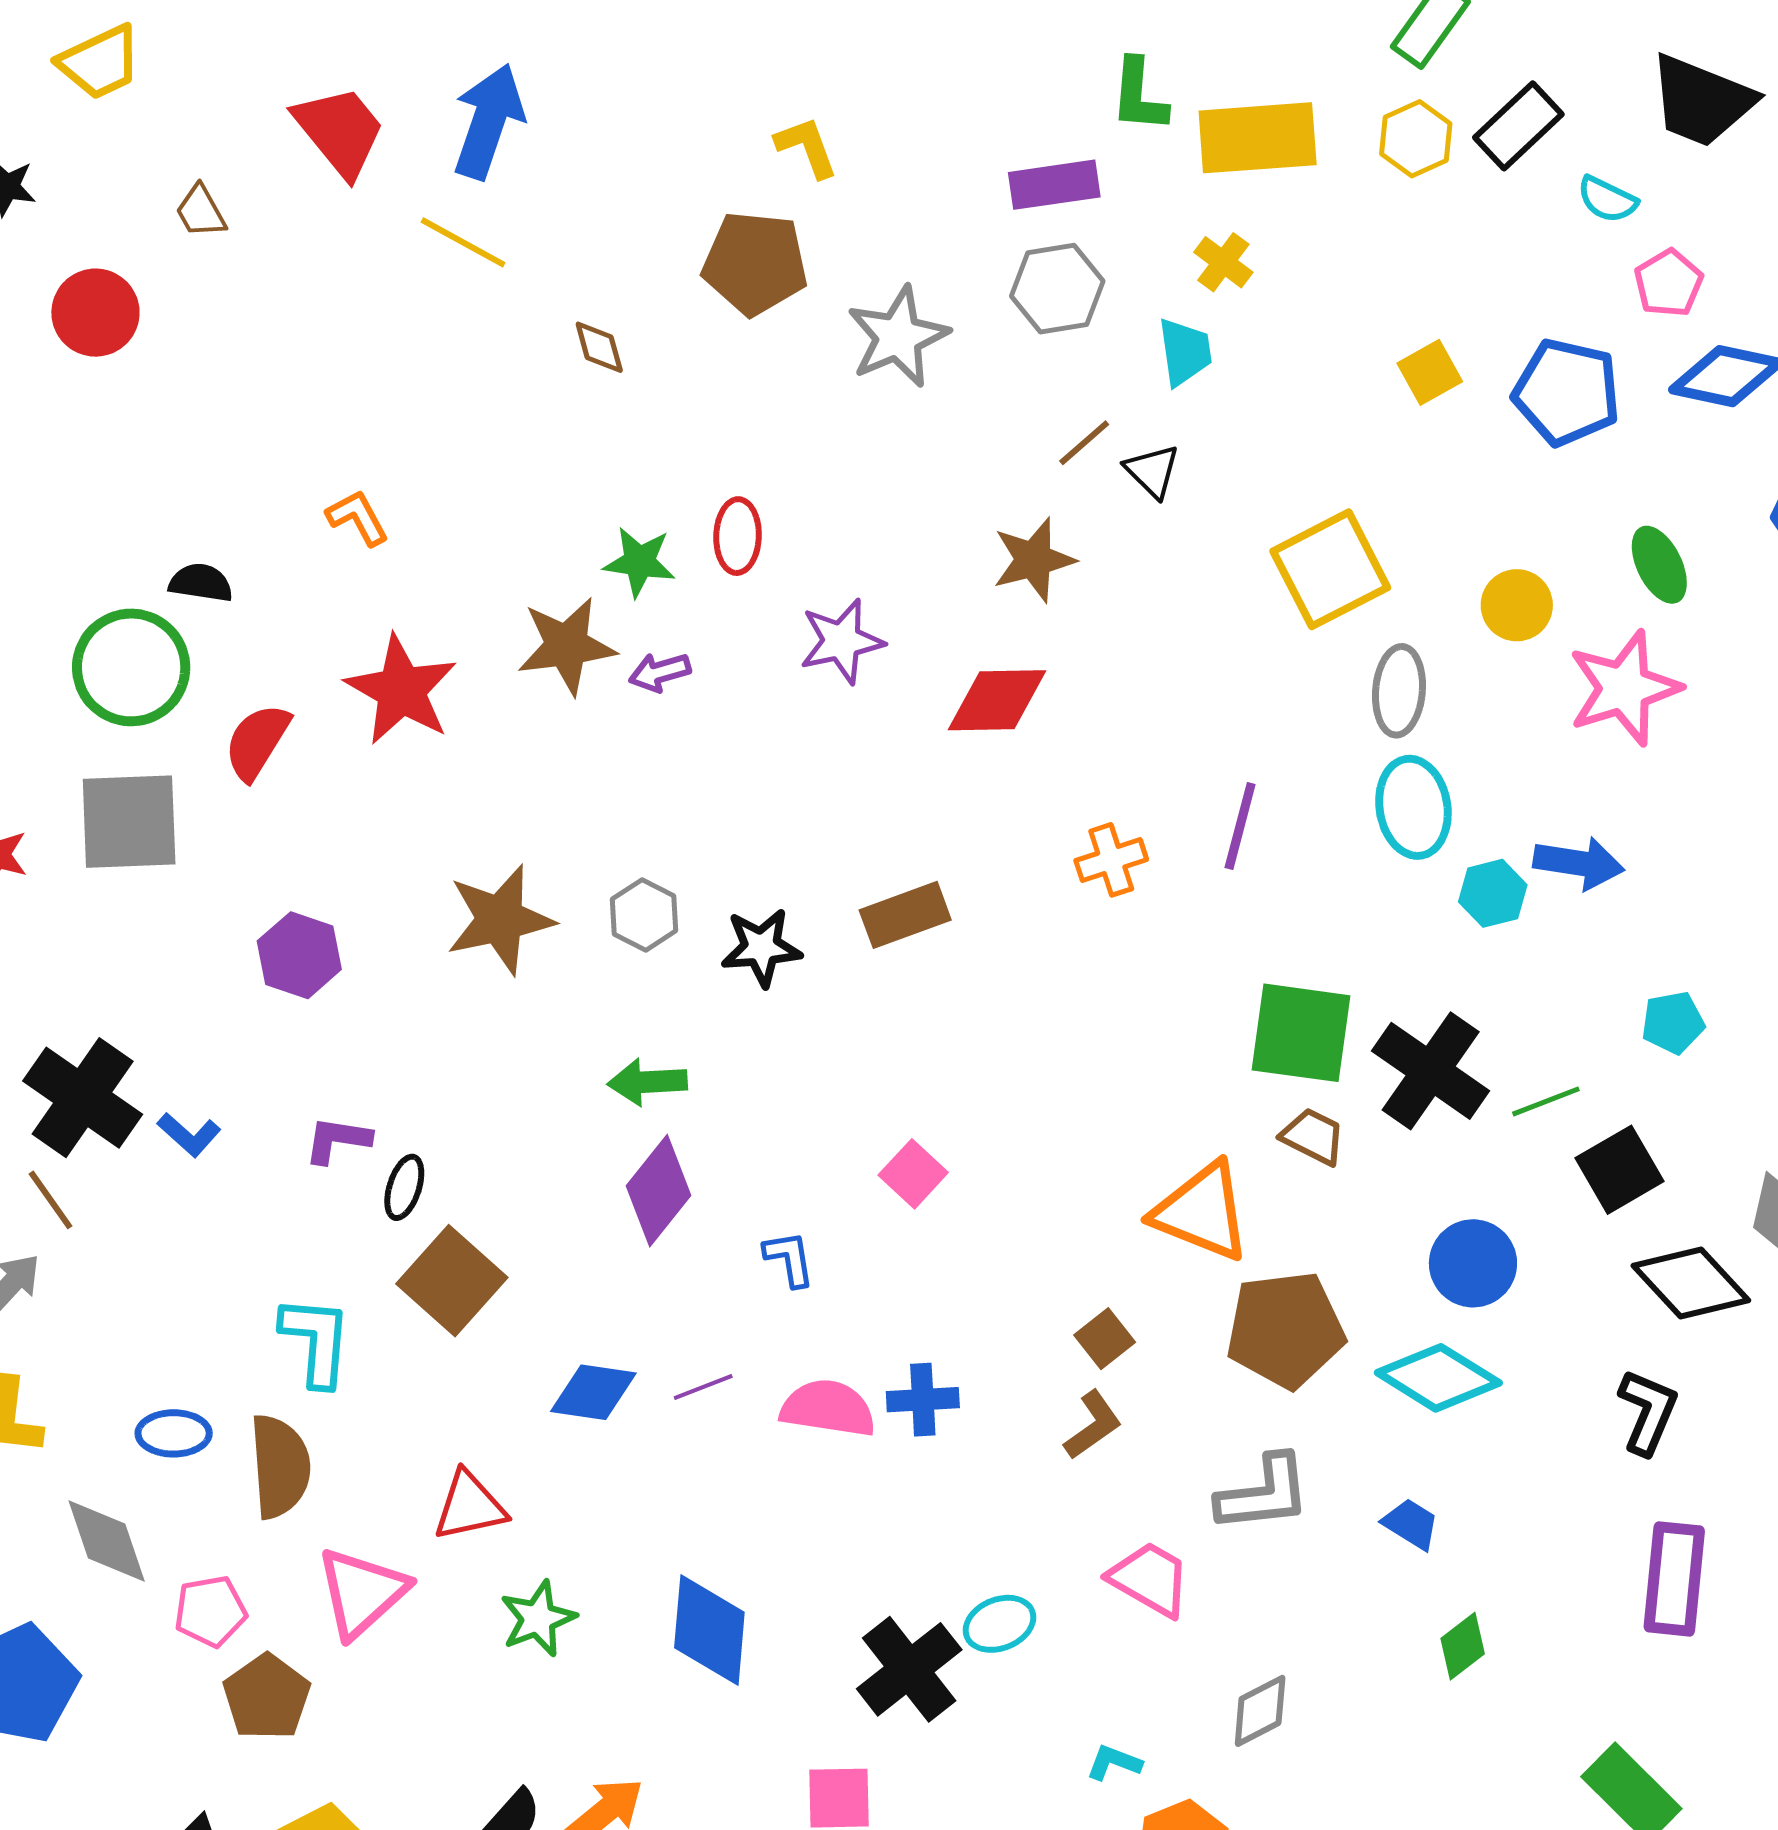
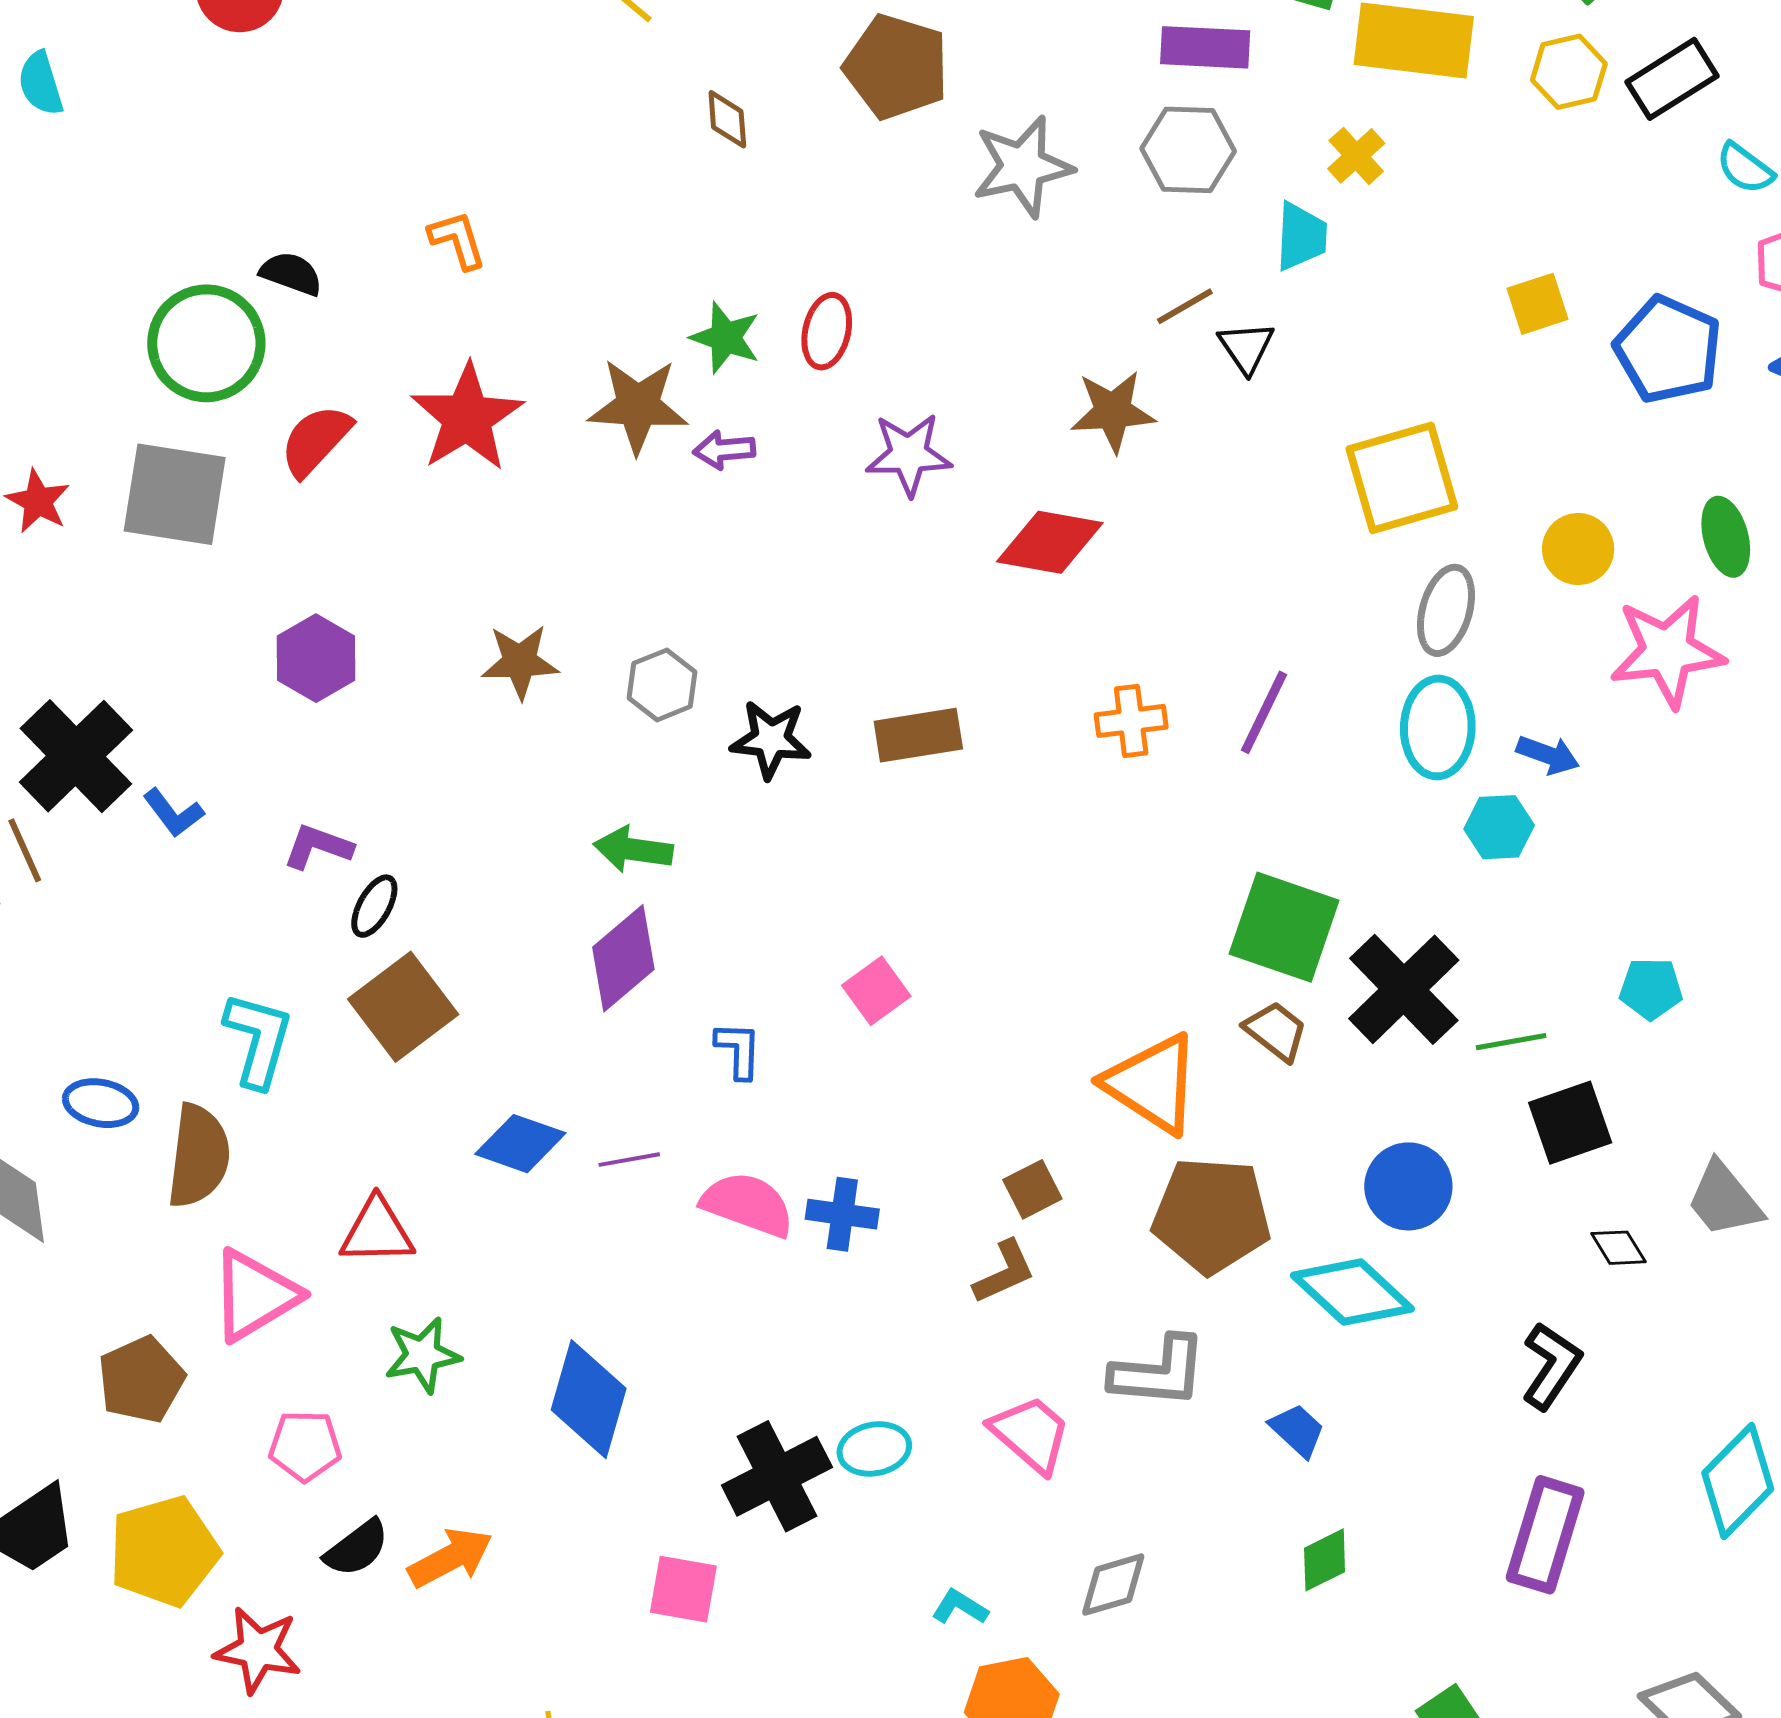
blue arrow: (1579, 863) -> (1548, 755), moved, size x0.7
brown star: (500, 919) -> (520, 662), size x0.7
black diamond: (1691, 1283) -> (1618, 1248), size x0.5
pink pentagon: (210, 1611) -> (305, 1446), moved

